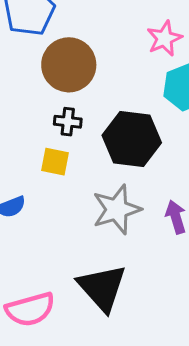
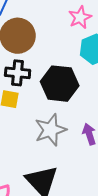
black cross: (68, 122) -> (18, 73), size x1.4

